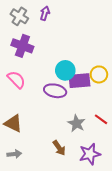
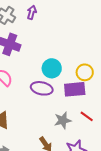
purple rectangle: (80, 81) -> (75, 89), moved
gray star: (76, 123) -> (63, 120), turned 30

